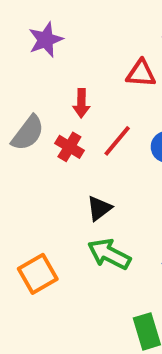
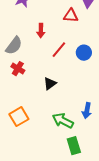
red cross: (69, 147) -> (18, 69), moved
green arrow: (109, 254) -> (63, 121), moved

